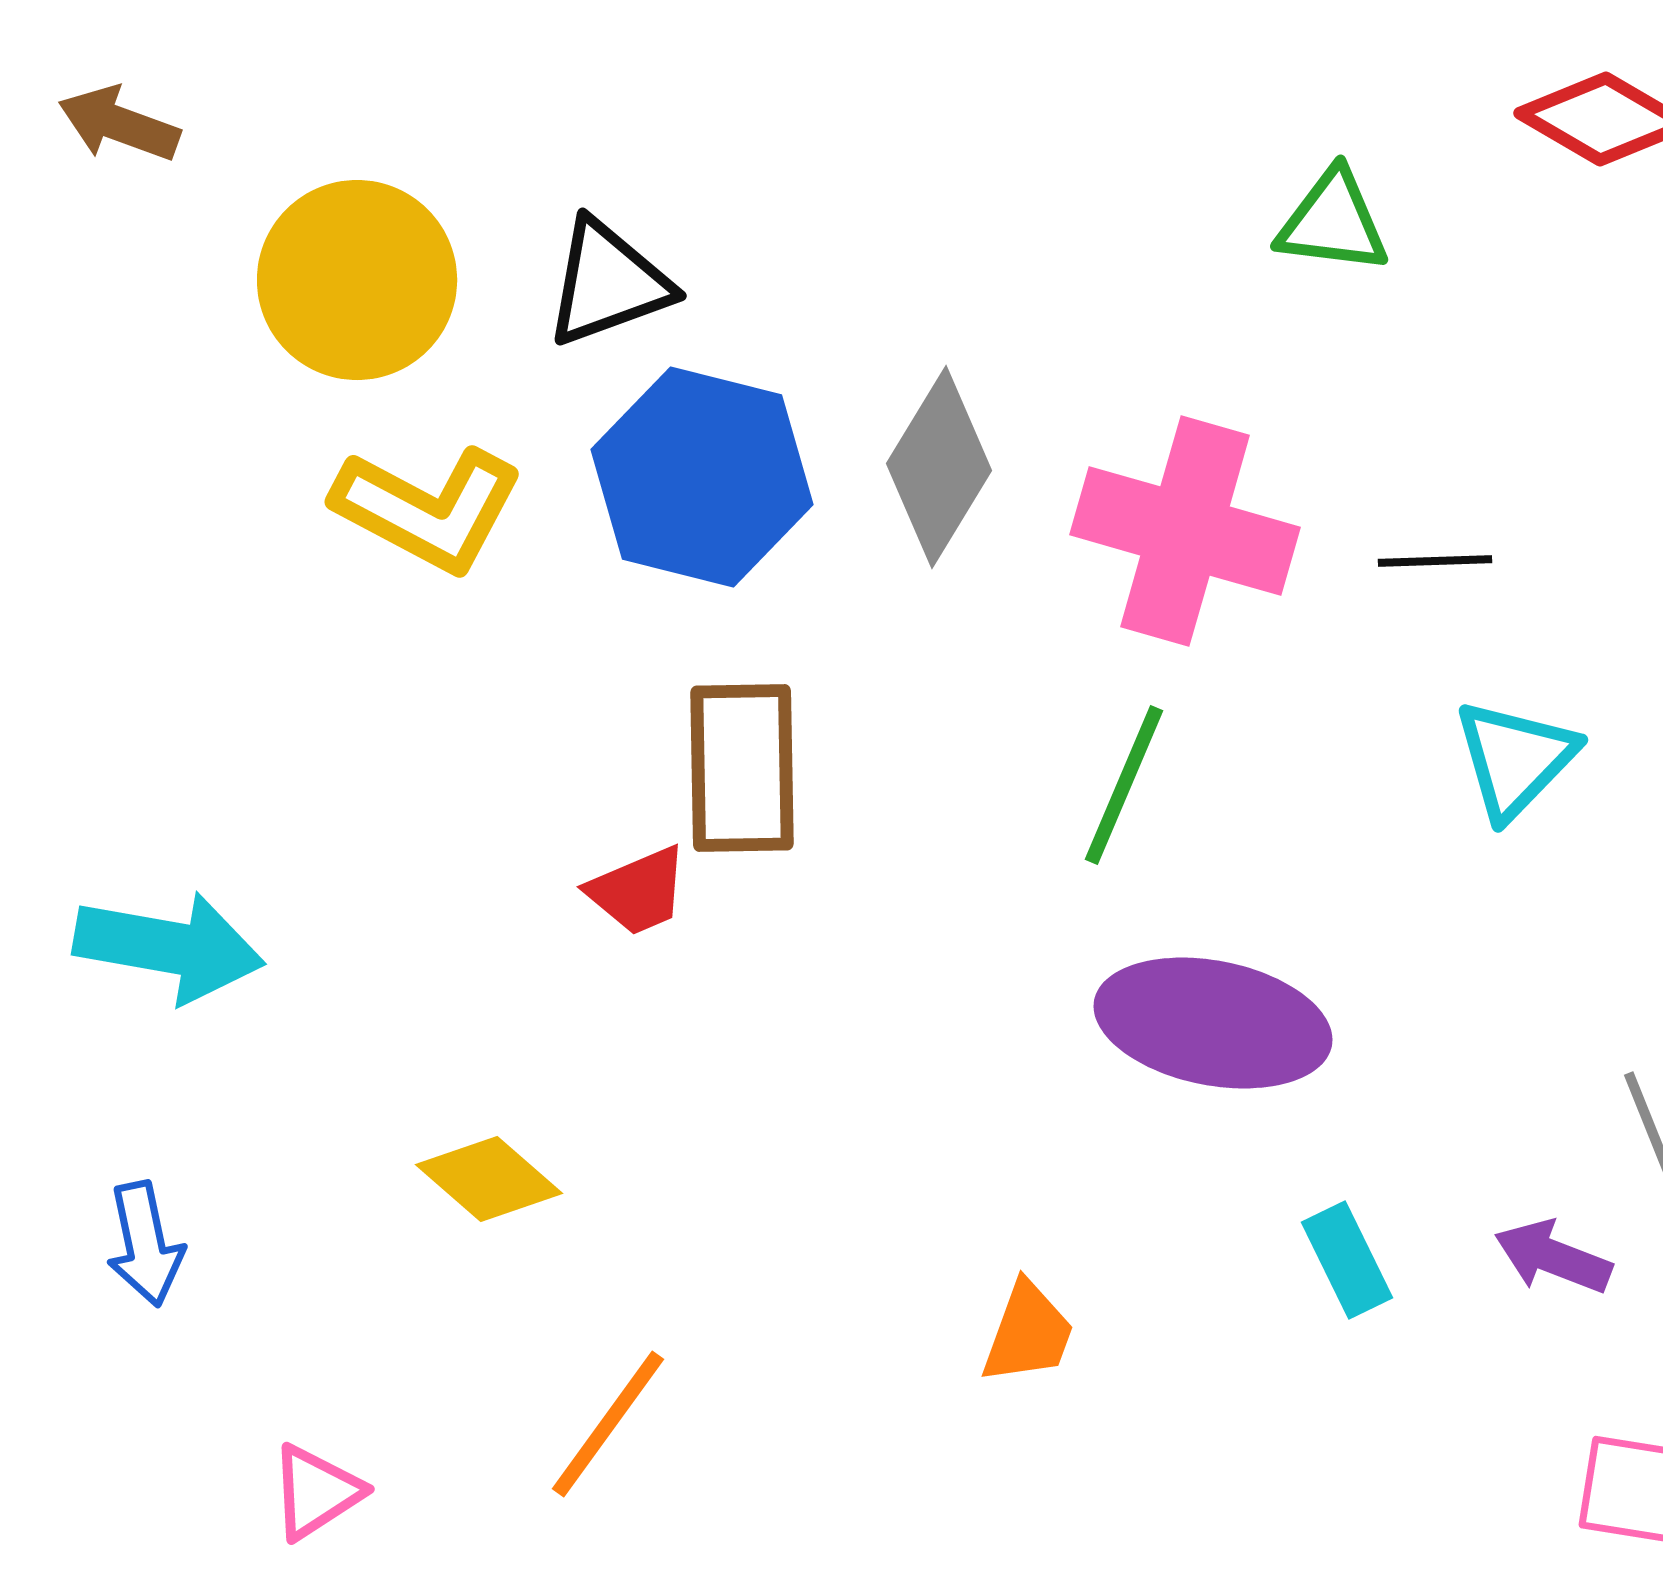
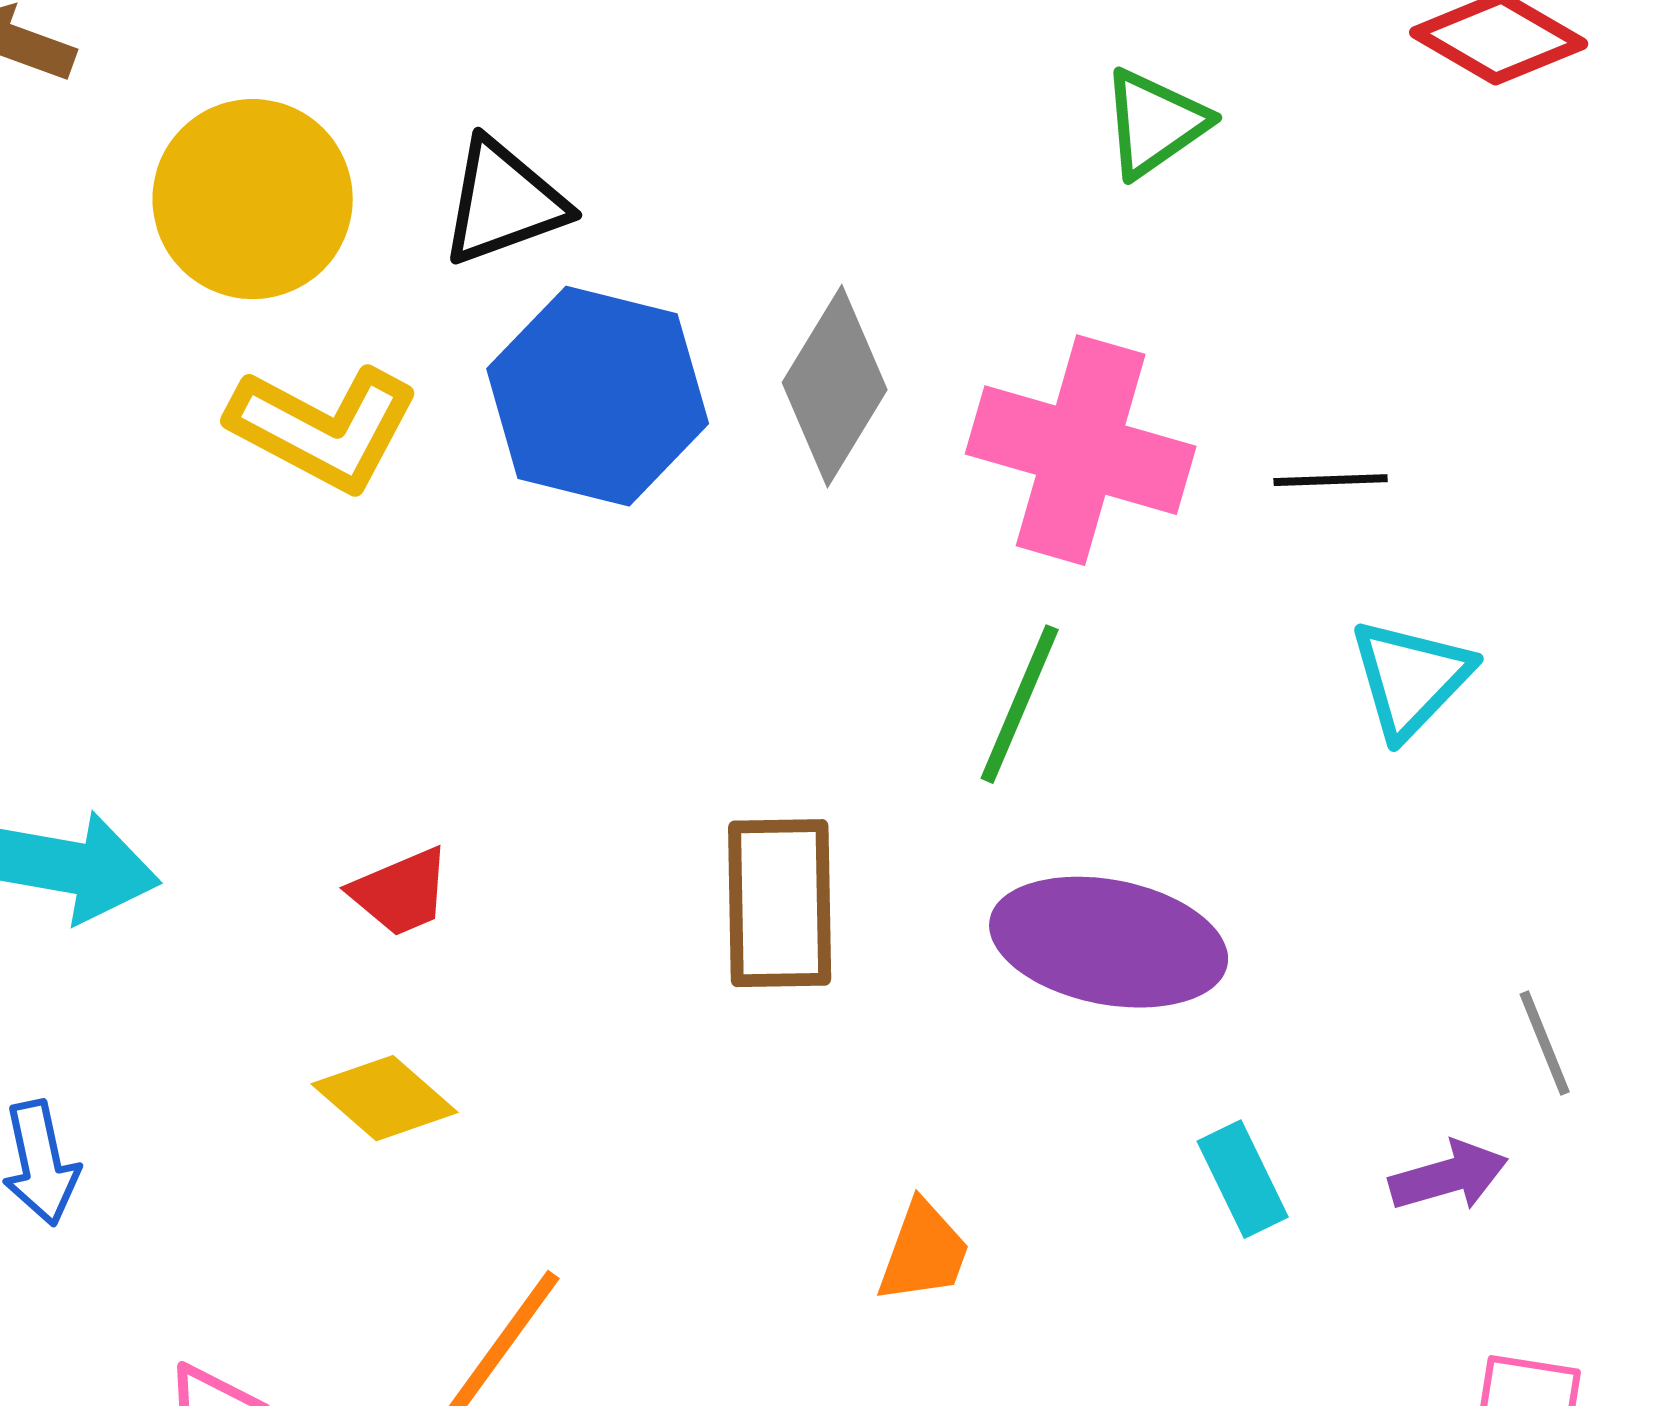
green triangle: (1333, 222) -> (1155, 123), moved, turned -42
brown rectangle: (742, 768) -> (780, 903), moved
red trapezoid: (638, 891) -> (401, 892), moved
purple arrow: (1553, 1257) -> (1449, 1176), turned 143

